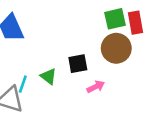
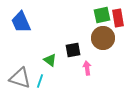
cyan line: (23, 84) -> (40, 81), moved
pink arrow: (96, 87) -> (87, 68), turned -72

